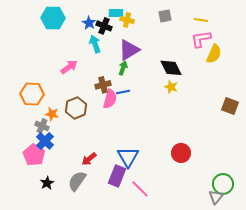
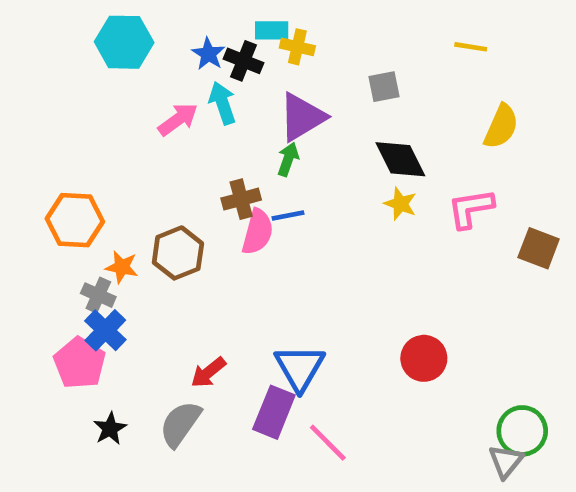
gray square: (165, 16) -> (384, 87), moved
pink L-shape: (201, 39) -> (471, 208), moved
pink arrow: (69, 67) -> (178, 119), moved

